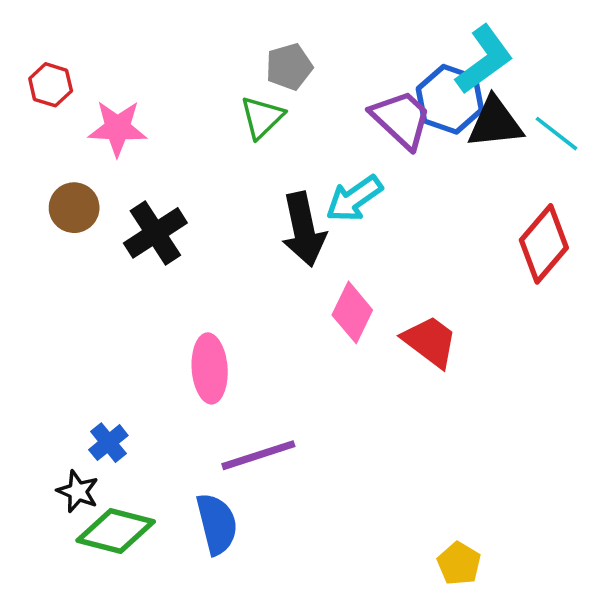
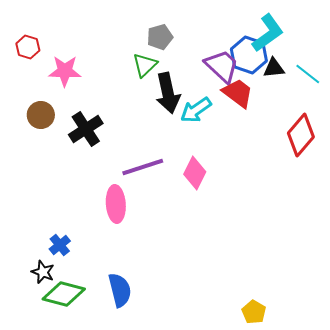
black triangle: (495, 123) -> (274, 68), size x0.7
black arrow: (304, 229) -> (168, 93), moved
red trapezoid: (430, 341) -> (238, 93), moved
purple line: (258, 455) -> (143, 167), moved

